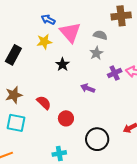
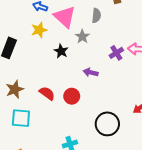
gray semicircle: (100, 35) -> (96, 16), turned 88
gray star: (96, 53) -> (82, 37), moved
red circle: (66, 118) -> (72, 96), moved

